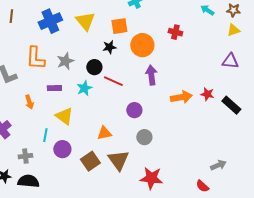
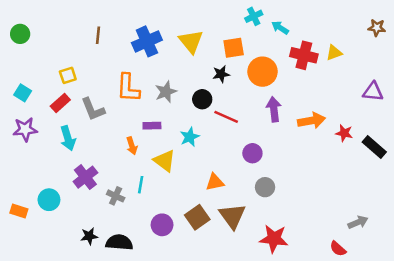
cyan arrow: (207, 10) -> (280, 28), moved
yellow triangle: (233, 30) -> (334, 53), moved
red cross: (175, 32) -> (304, 55), size x1.5
cyan star: (84, 88) -> (190, 137), moved
orange arrow: (181, 97) -> (311, 121), moved
orange arrow: (29, 102) -> (132, 146), moved
purple circle: (62, 149) -> (162, 225), moved
gray cross: (25, 156) -> (116, 196), moved, turned 32

